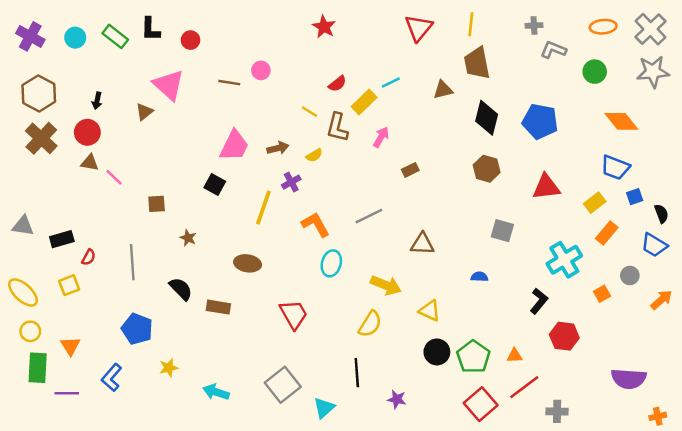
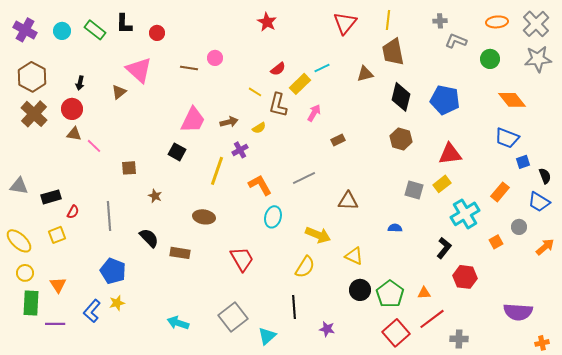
yellow rectangle: (595, 203) -> (442, 184), moved
yellow star: (169, 368) -> (117, 303), moved

